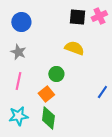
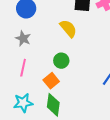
yellow semicircle: (74, 48) -> (68, 28), moved, turned 30

